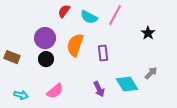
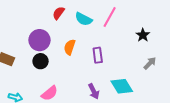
orange semicircle: (75, 45) -> (70, 47), size x0.7
gray arrow: (151, 73) -> (150, 63), moved

